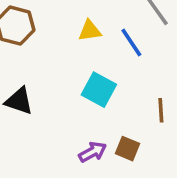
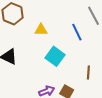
yellow triangle: (90, 31) -> (41, 30), moved

